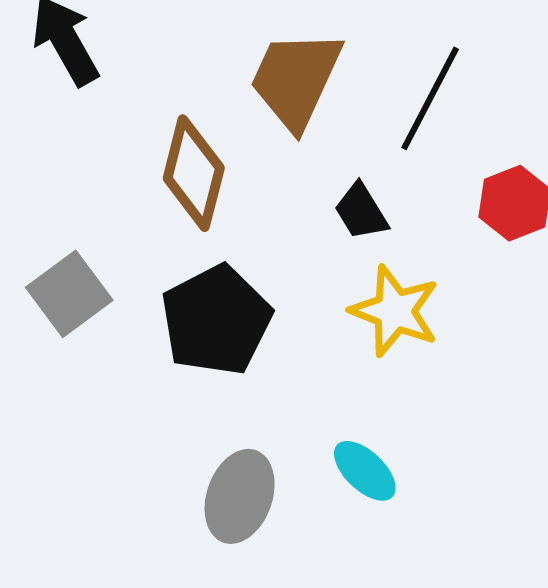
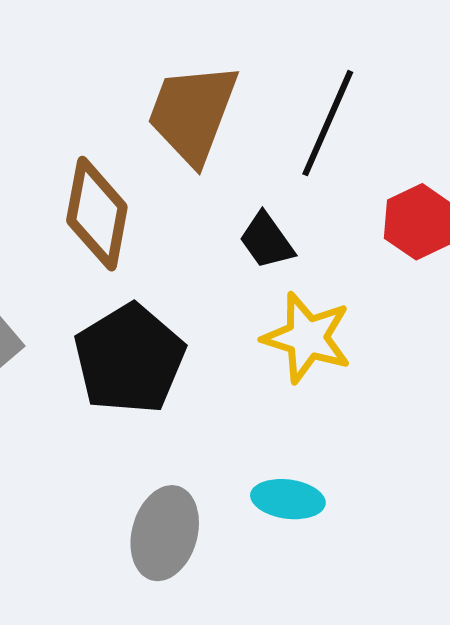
cyan ellipse: (365, 471) -> (288, 499), turned -32

